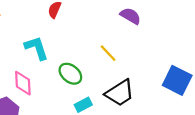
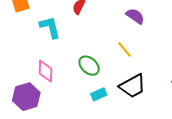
purple semicircle: (131, 16) -> (135, 16), moved
cyan L-shape: (37, 48) -> (50, 27), moved

